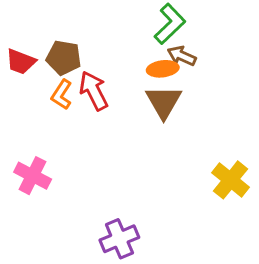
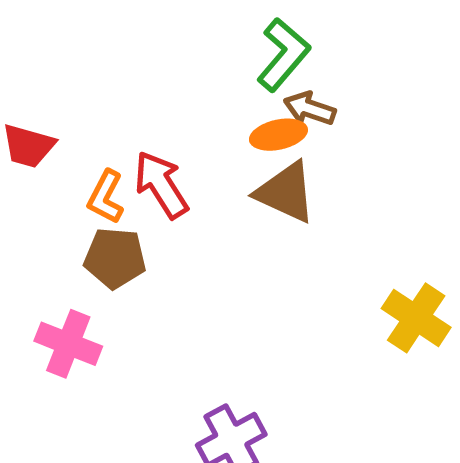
brown pentagon: (64, 58) -> (115, 258), moved
brown triangle: (164, 102) -> (286, 192), turned -30

